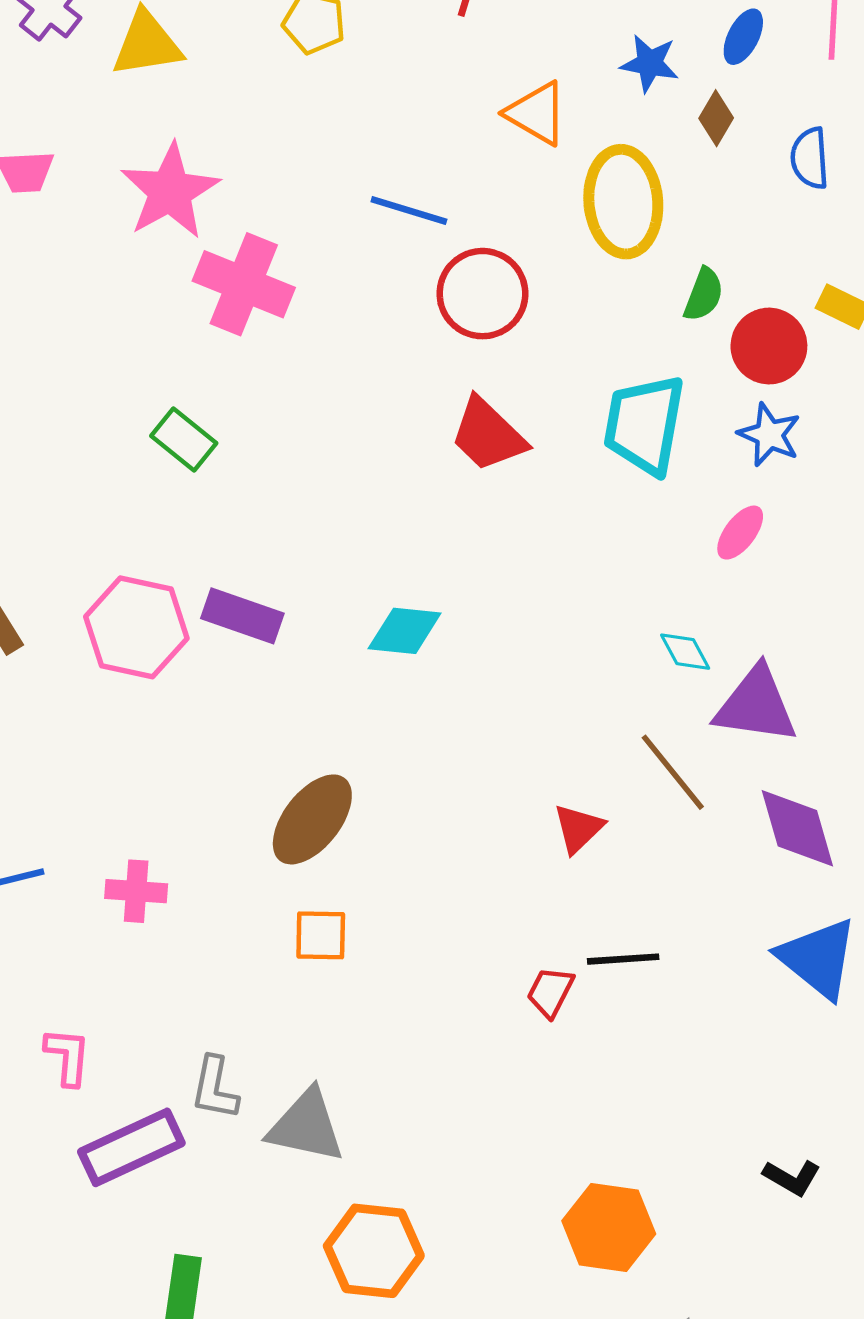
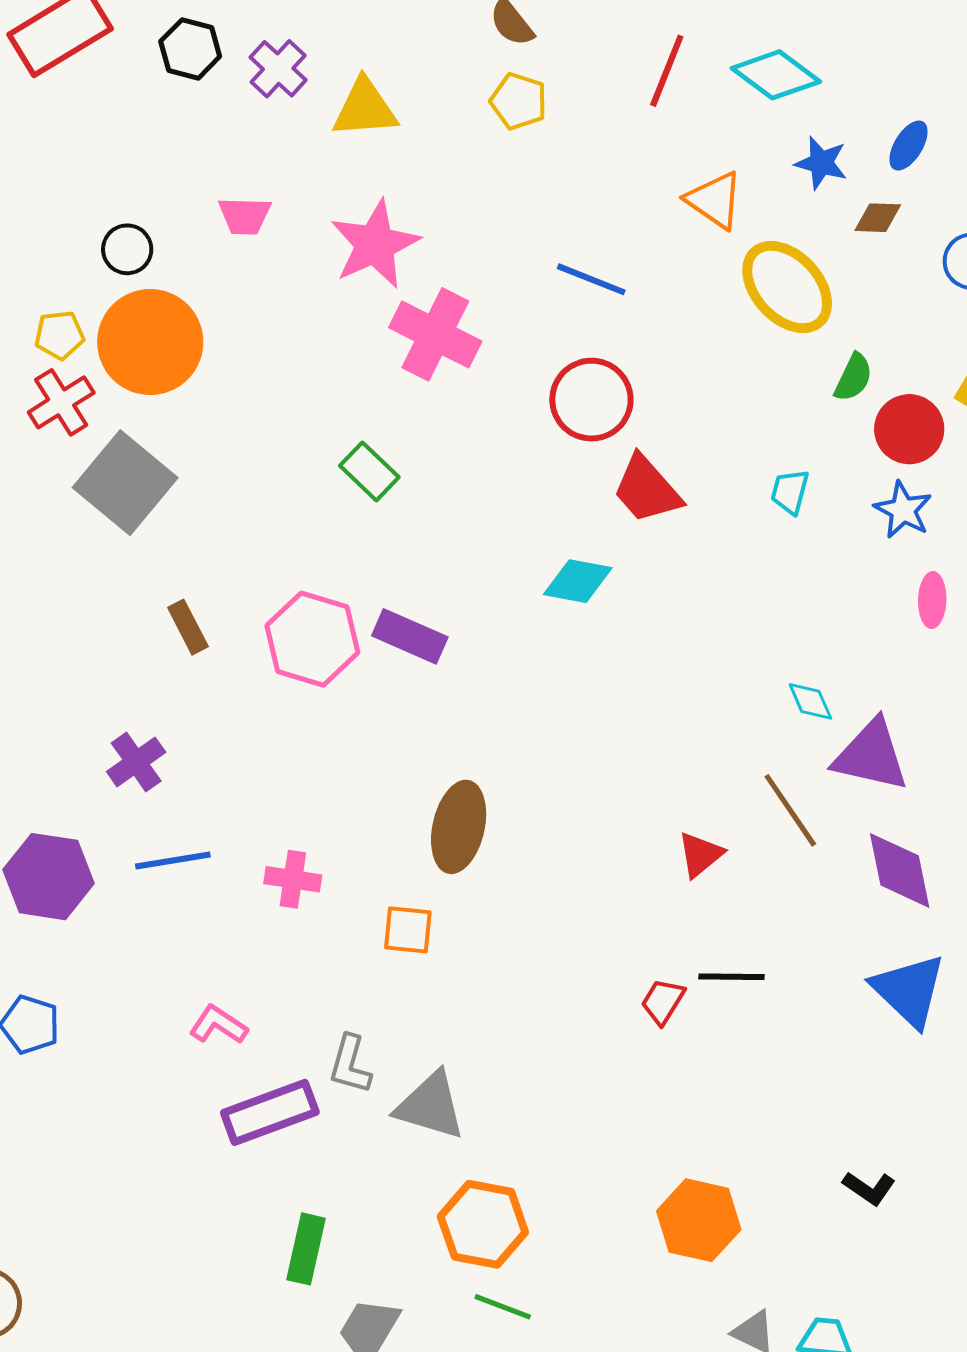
brown diamond: (716, 118) -> (878, 218), turned 57
yellow ellipse: (623, 202) -> (787, 287), turned -42
red circle: (482, 294) -> (591, 400), moved
cyan trapezoid: (644, 425) -> (790, 492), size x0.5
pink ellipse: (740, 533) -> (932, 600), moved, turned -40
cyan diamond: (405, 631) -> (578, 581), moved
brown ellipse: (312, 819) -> (459, 827), turned -30
orange square: (321, 935) -> (408, 930), moved
pink L-shape: (68, 1056) -> (218, 1025), turned -66

